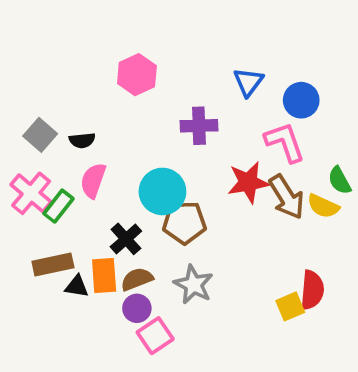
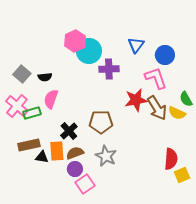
cyan circle: (162, 191) -> (89, 51), moved
green rectangle: (58, 206) -> (32, 113), turned 36
yellow square: (290, 306) -> (182, 175), moved

